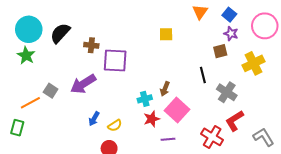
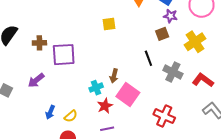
purple arrow: (83, 84) -> (36, 80), size x0.7
red L-shape: (234, 121) -> (203, 80), moved, turned 75
purple line: (168, 139) -> (107, 129), moved

